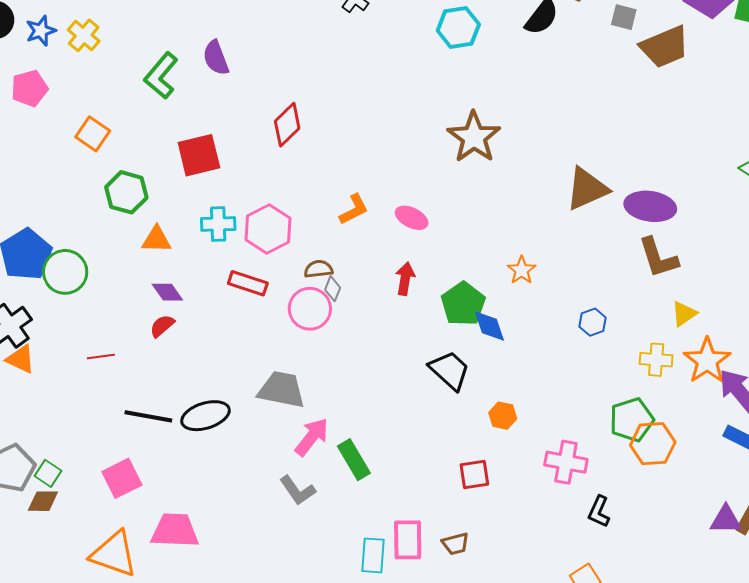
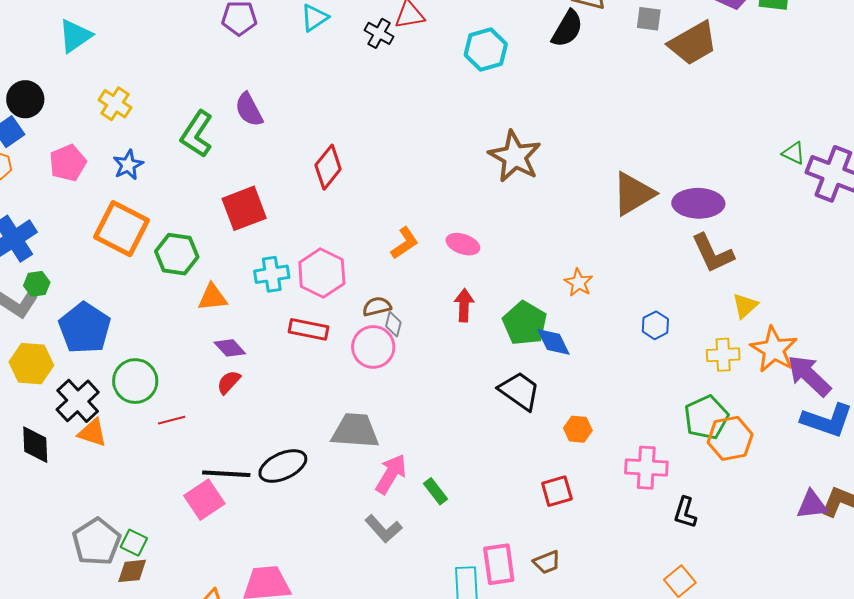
blue star: (41, 31) -> (128, 165), moved
orange square: (93, 134) -> (121, 229), moved, size x1.6
green circle: (65, 272) -> (135, 381), moved
green rectangle: (354, 460) -> (436, 491), size x0.7
pink square: (122, 478) -> (204, 500), moved

